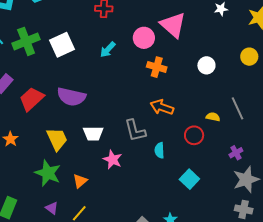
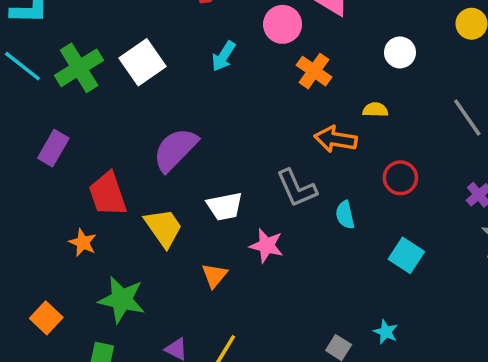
orange cross: (157, 67) -> (314, 71), turned 30
purple semicircle: (71, 97) -> (175, 150), turned 132
red trapezoid: (32, 99) -> (108, 194), moved, turned -56
yellow semicircle: (213, 117) -> (375, 110), moved
green star: (48, 173) -> (122, 300), moved
orange triangle: (80, 181) -> (214, 275), moved

